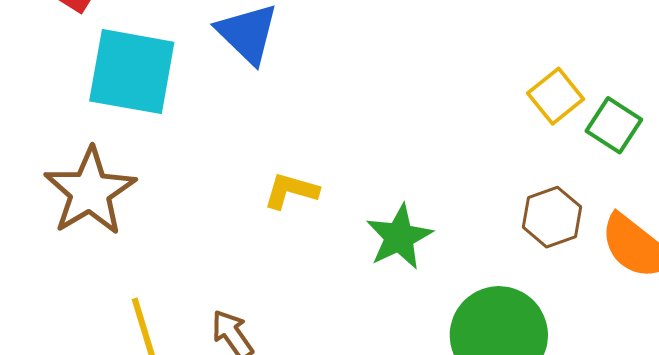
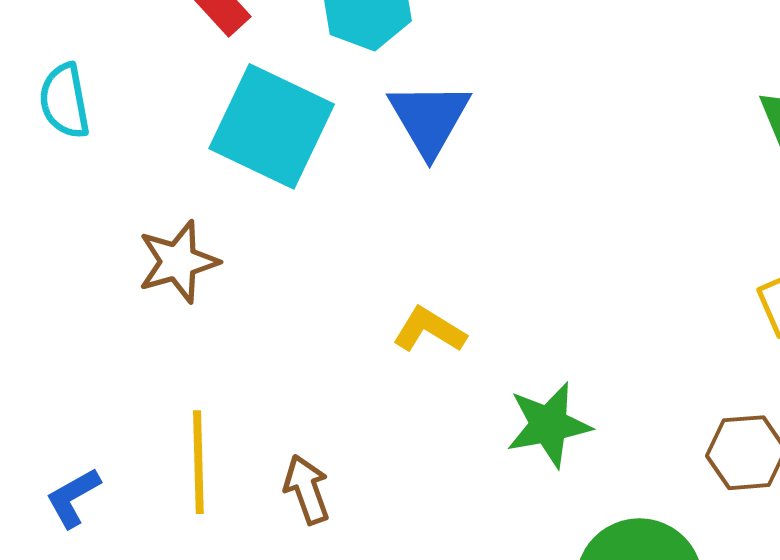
brown star: (90, 191) -> (178, 262), size x0.7

